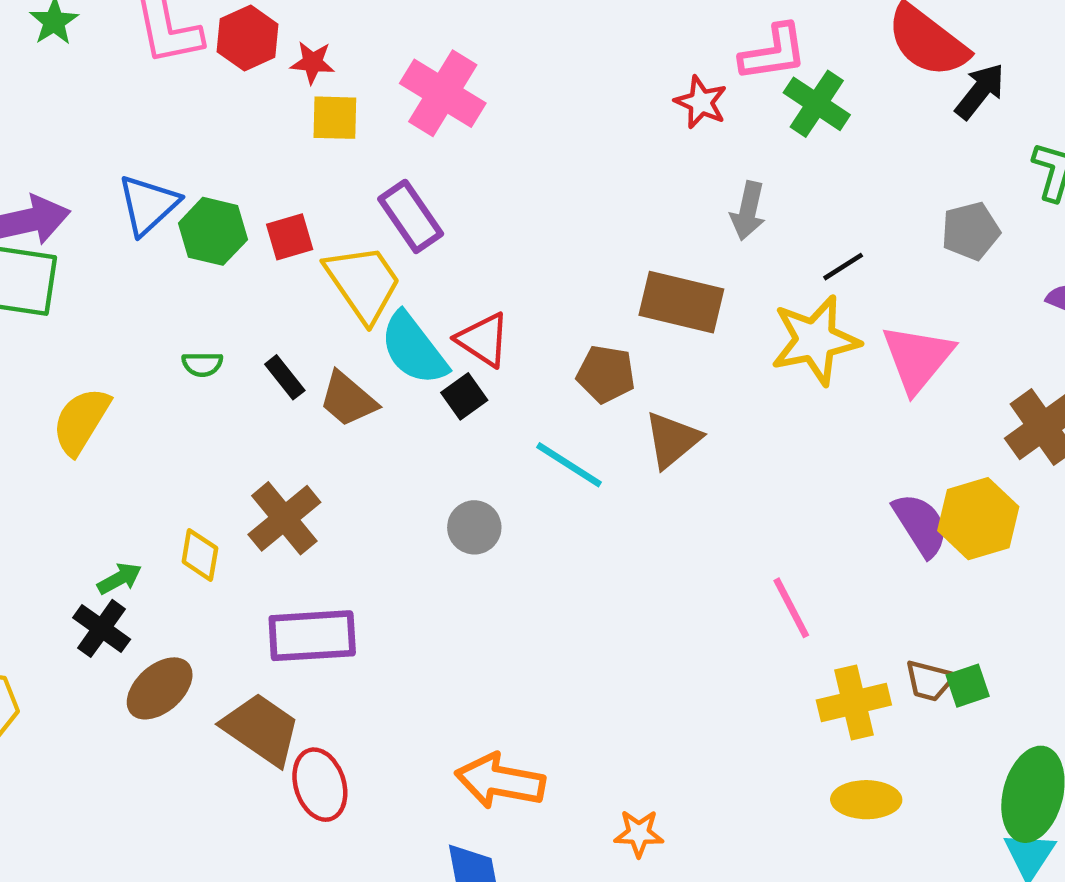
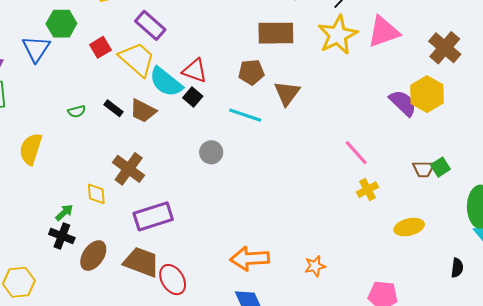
green hexagon: (213, 231) -> (61, 24), moved
pink triangle: (917, 358) -> (383, 32), turned 45
yellow cross: (854, 702) -> (368, 190), moved, size x0.7

